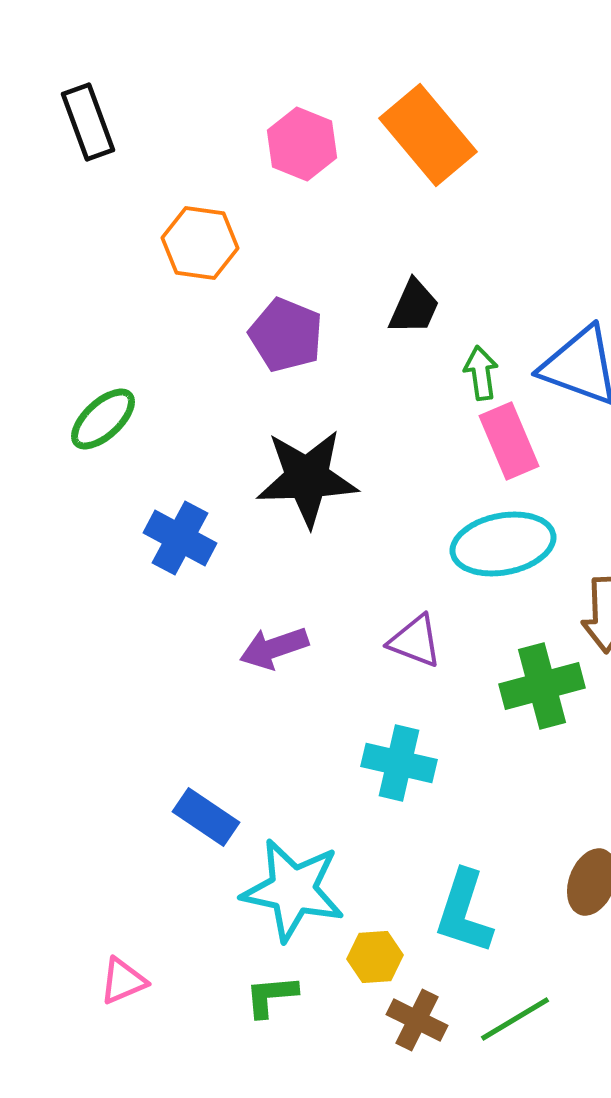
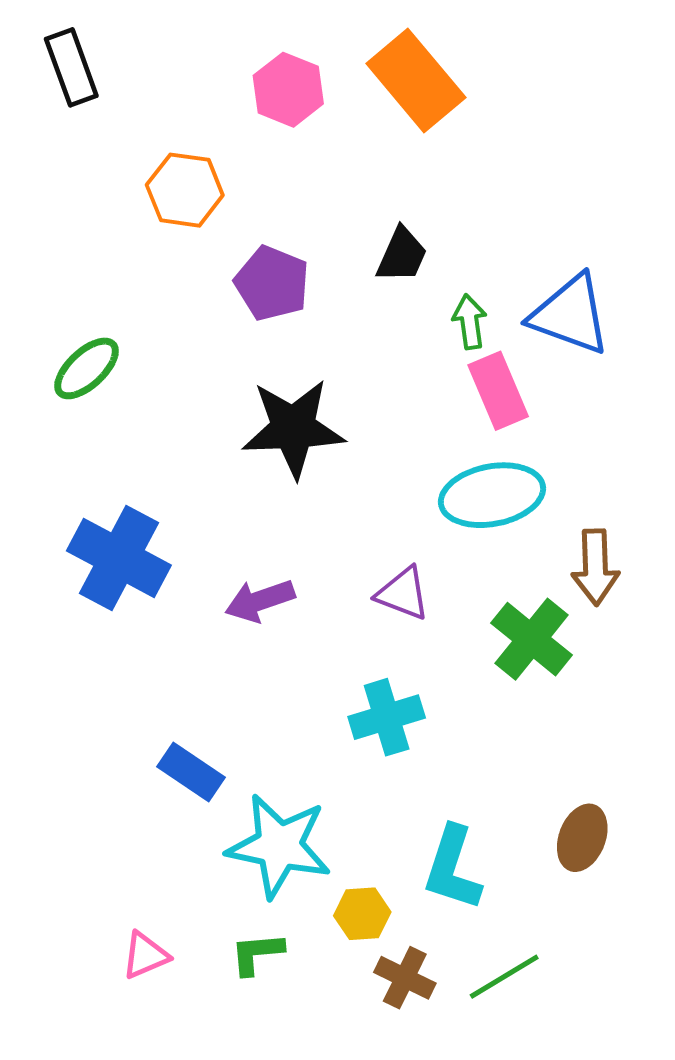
blue cross: (180, 538) -> (119, 558), moved, size x1.4
green cross: (542, 686) -> (532, 639), turned -36
cyan cross: (399, 763) -> (387, 717), turned -30
pink triangle: (123, 981) -> (145, 955), moved

